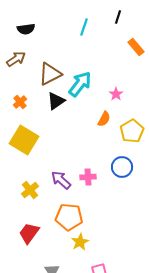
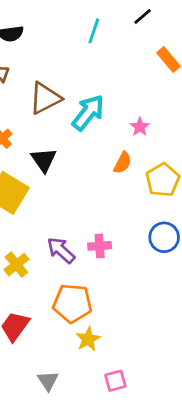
black line: (118, 17) -> (143, 16), turned 32
black triangle: (56, 101) -> (44, 160), moved, turned -30
blue circle: (122, 167) -> (164, 237), moved

